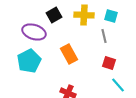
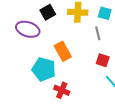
cyan pentagon: (29, 61) -> (44, 69), moved, turned -30

